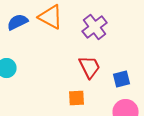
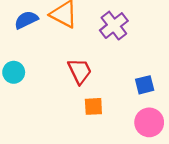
red trapezoid: (90, 67) -> (80, 71), moved

